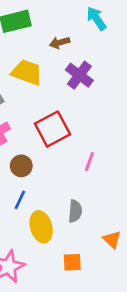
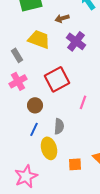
gray semicircle: (75, 211) -> (59, 126), moved
orange square: (72, 262) -> (75, 164), moved

